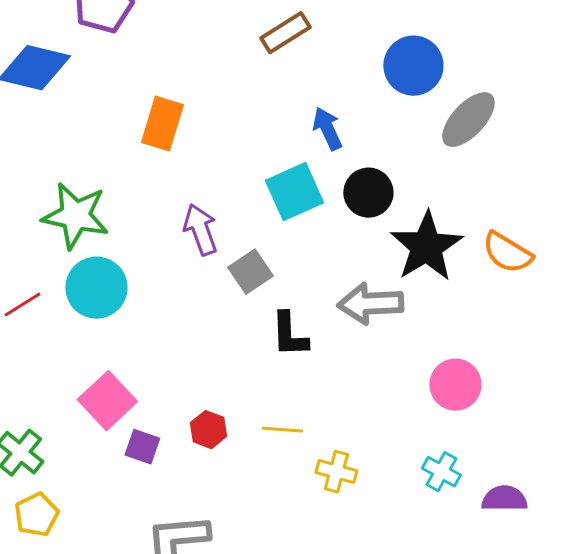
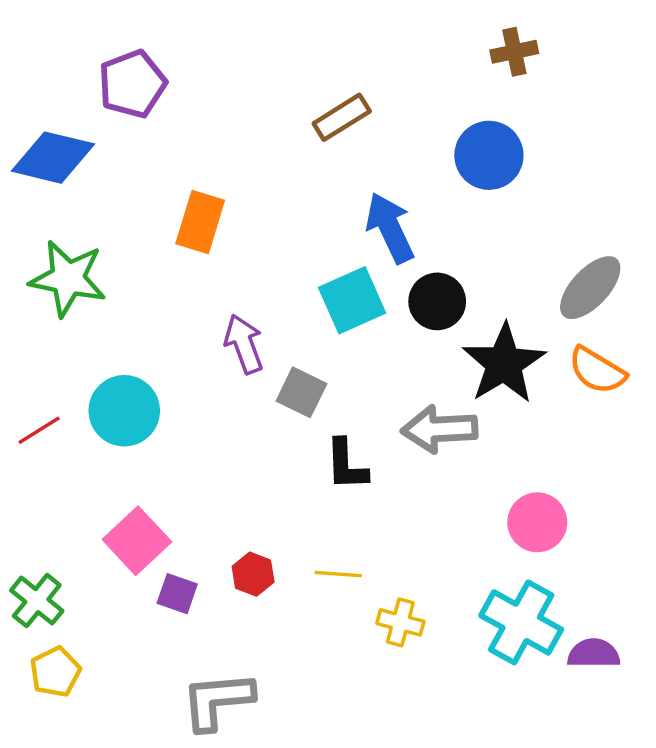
gray ellipse: (468, 120) -> (590, 288), moved
blue arrow: (327, 129) -> (390, 228), size x1.4
green star: (75, 216) -> (68, 278), moved
gray square: (250, 272) -> (301, 392), turned -30
cyan cross: (441, 472) -> (521, 622), size x1.8

